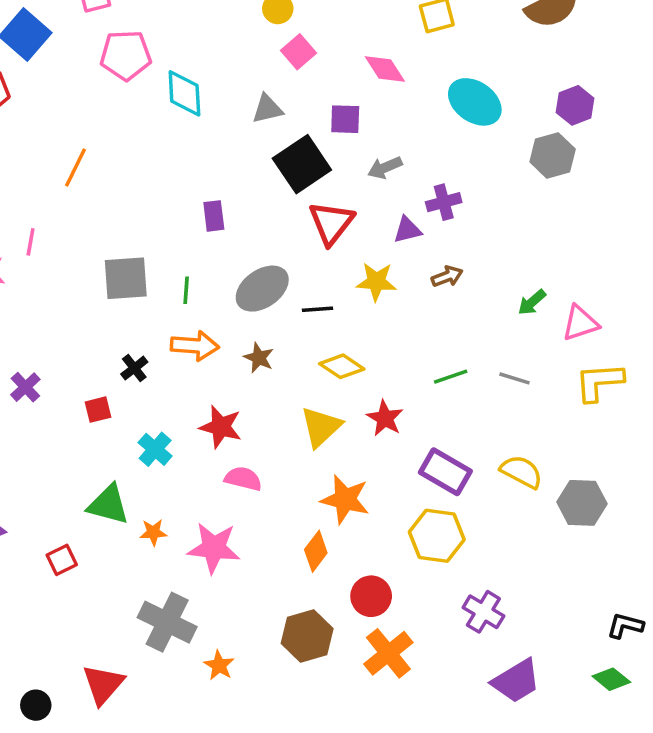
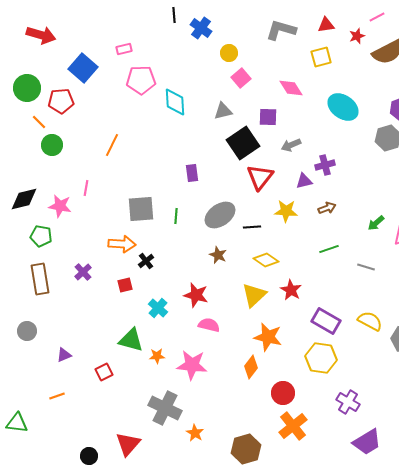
orange arrow: (195, 346) -> (122, 244), moved
green line: (451, 377) -> (329, 249), moved
brown hexagon: (307, 636) -> (246, 449), moved

